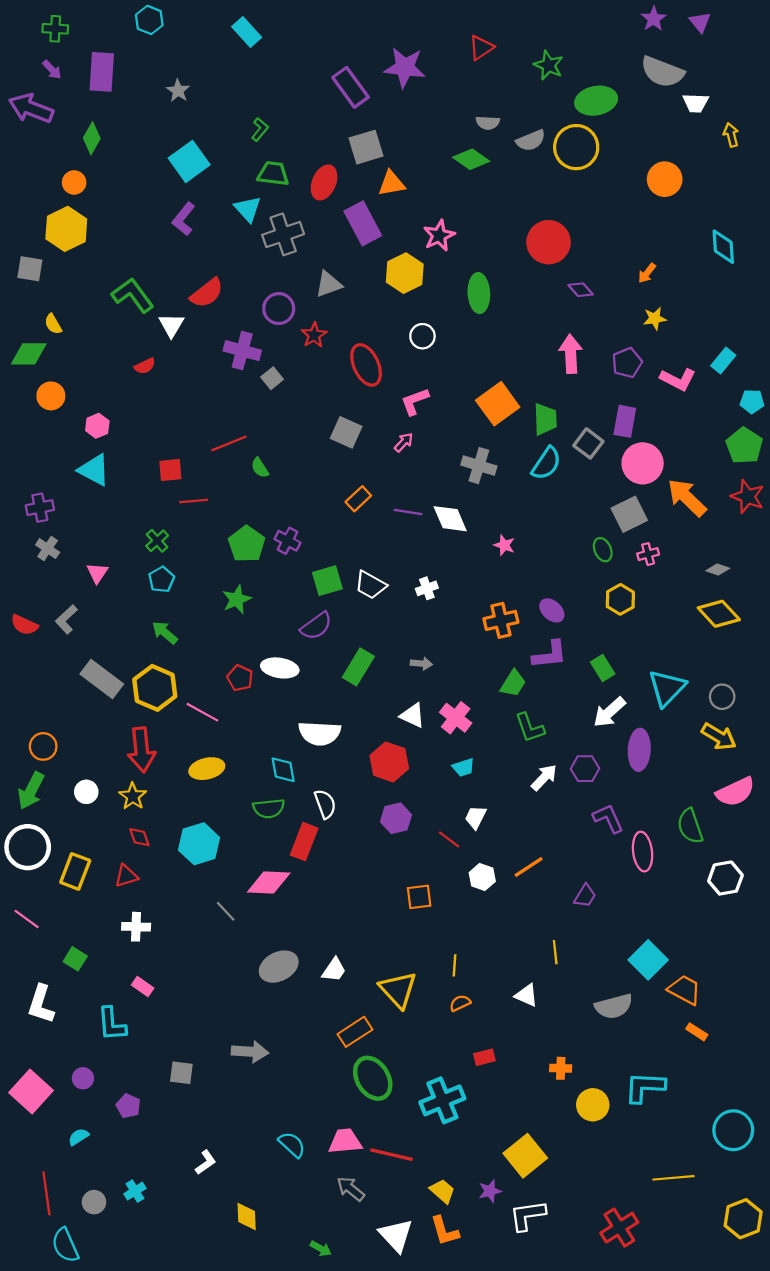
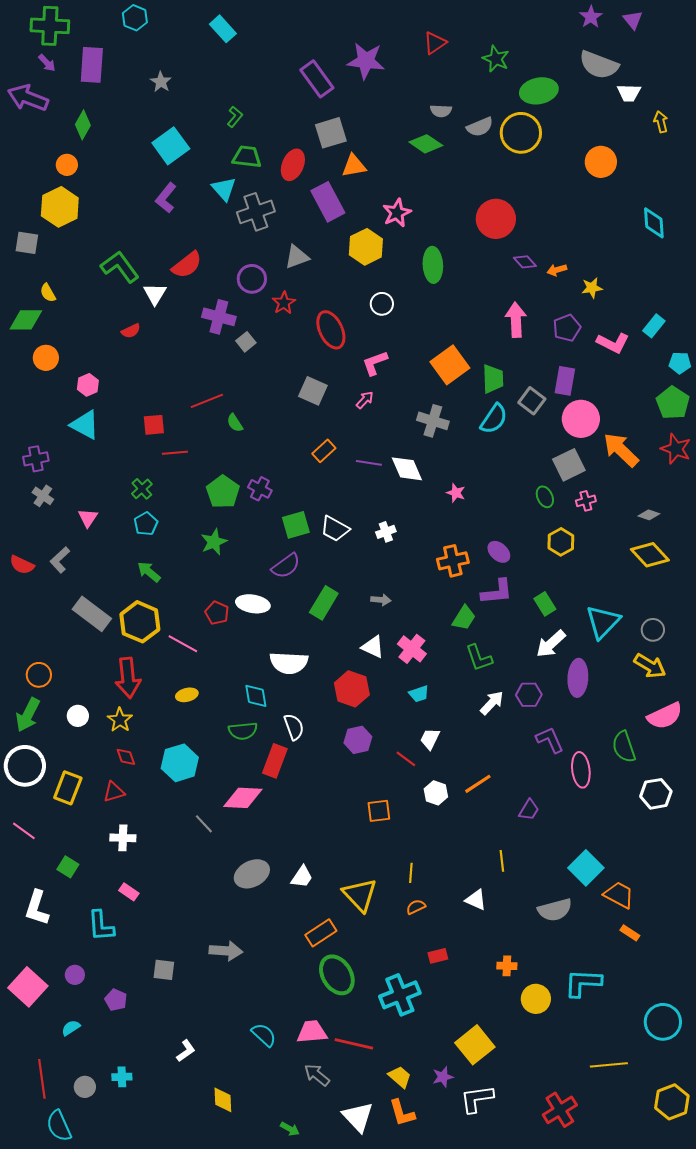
green cross: (55, 29) -> (50, 26), size x1.6
orange arrow: (647, 273) -> (557, 270), moved, turned 36
yellow ellipse: (207, 769) -> (187, 695), size x0.7
cyan cross: (135, 1191) -> (122, 1077), turned 30

